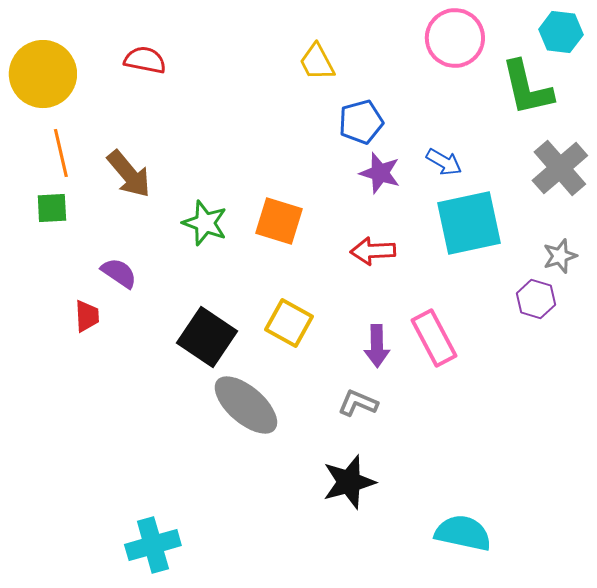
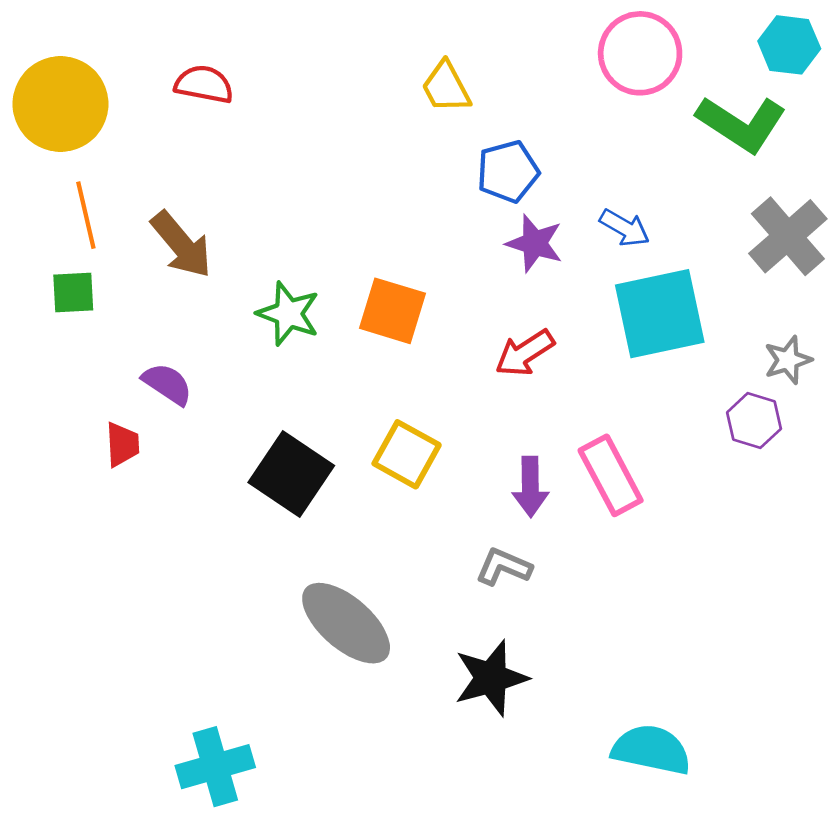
green L-shape: (527, 88) -> (741, 124), turned -44
red arrow: (373, 251) -> (525, 353), turned -30
gray ellipse: (246, 405) -> (346, 623), moved

